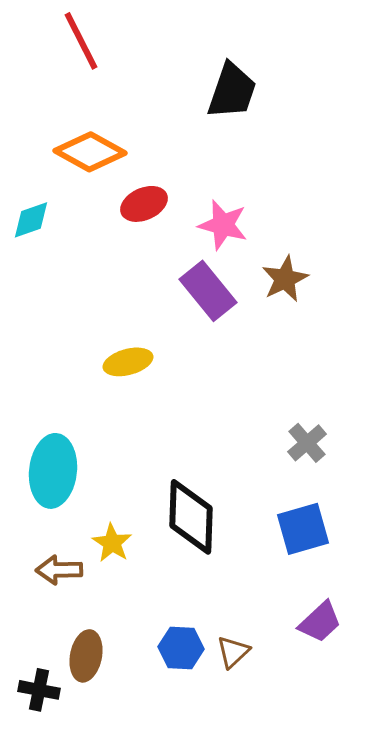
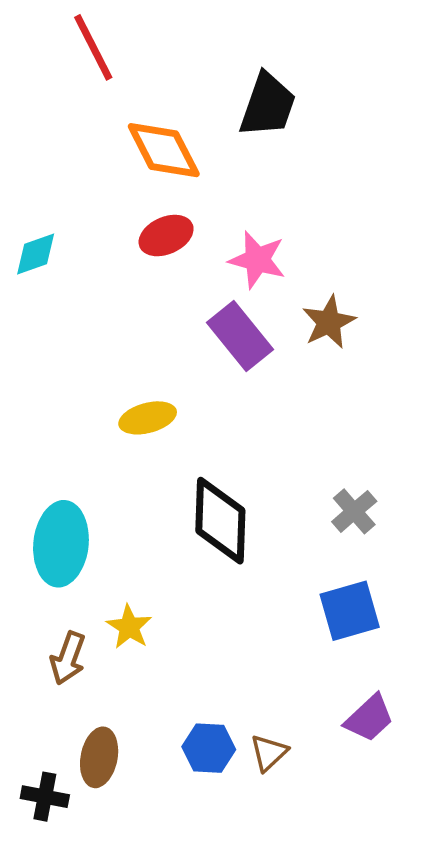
orange diamond: (90, 152) -> (164, 150), moved, turned 34
black diamond: (191, 517) -> (220, 521), moved
brown arrow: (59, 570) -> (68, 658), turned -69

